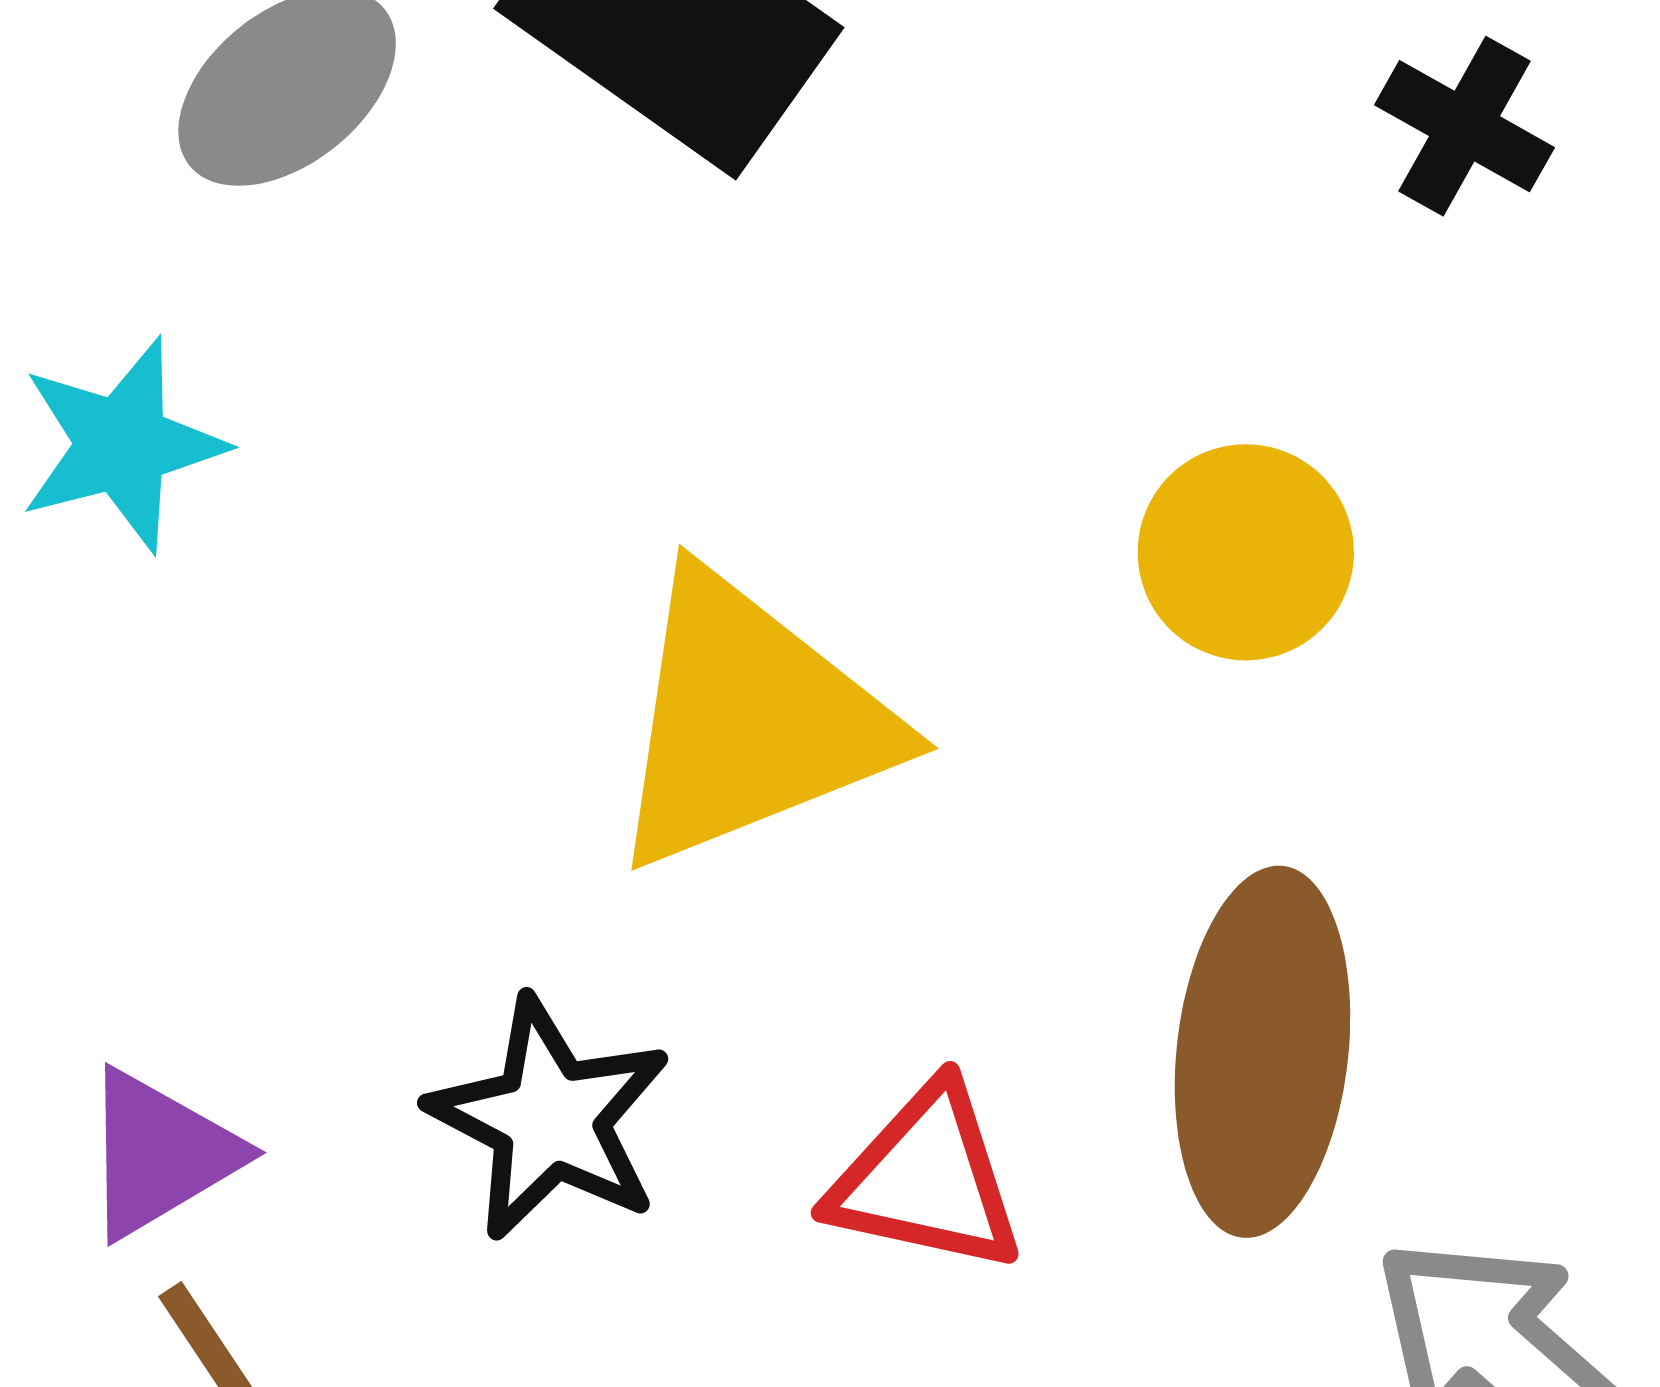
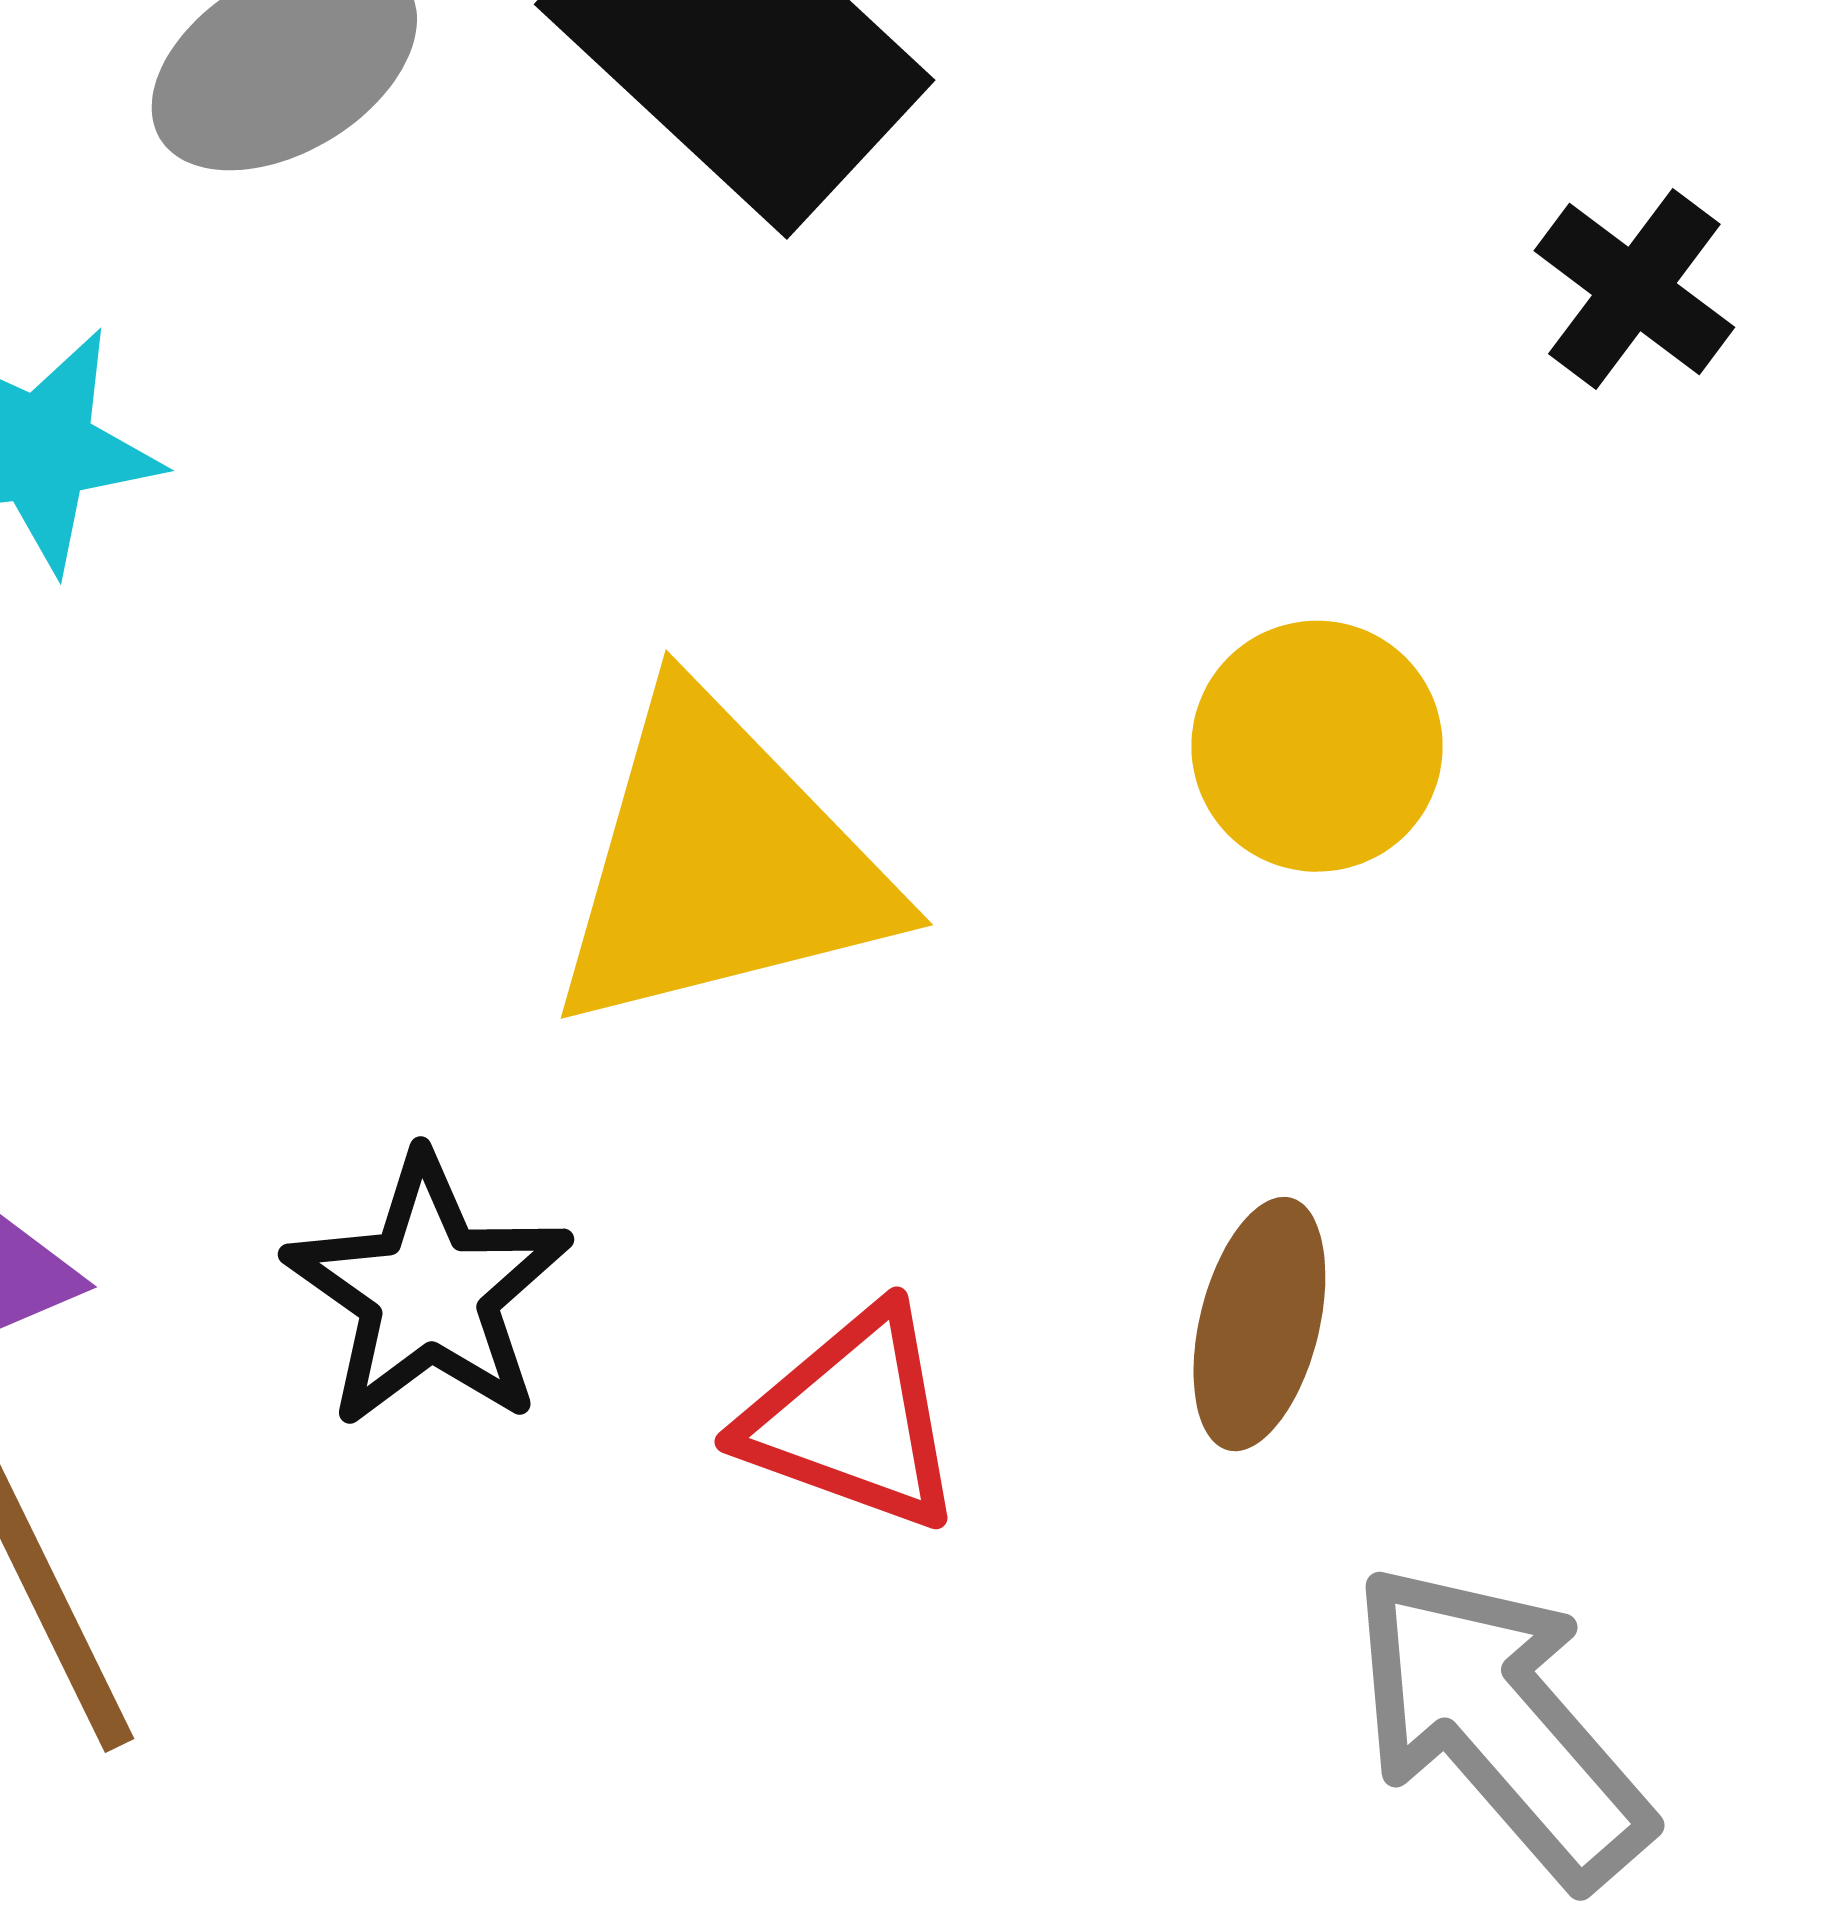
brown ellipse: (1262, 1052) -> (1259, 1324), size x0.6

